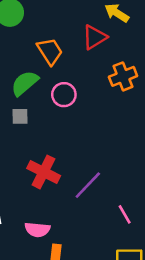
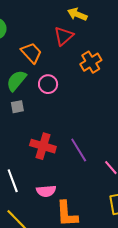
purple line: (88, 185) -> (79, 150), turned -65

